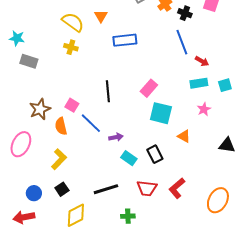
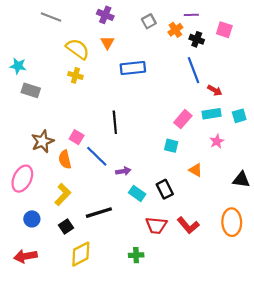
pink rectangle: (149, 88) -> (183, 119), moved
cyan square: (161, 113) -> (171, 146), size x0.6
red L-shape: (177, 188) -> (188, 225), turned -90
black line: (106, 189) -> (99, 213), moved
blue circle: (34, 193) -> (32, 219), moved
orange ellipse: (218, 200) -> (232, 222), moved, turned -30

